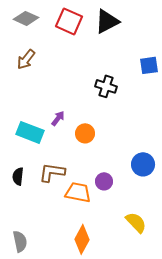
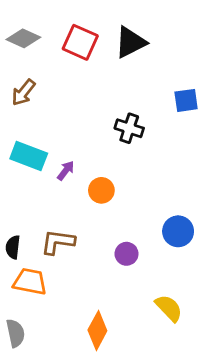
cyan rectangle: (30, 132) -> (29, 156), moved
orange trapezoid: (78, 192) -> (30, 282), moved

